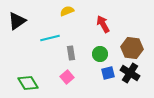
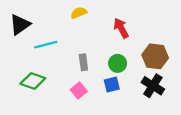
cyan line: (50, 38) -> (46, 45), moved
blue square: (108, 73) -> (112, 85), moved
green diamond: (28, 83) -> (33, 81), moved, turned -40

